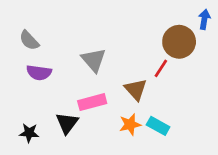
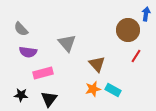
red line: (161, 68) -> (136, 56), moved
pink rectangle: (92, 102) -> (43, 73), moved
black triangle: (67, 123) -> (49, 99), moved

